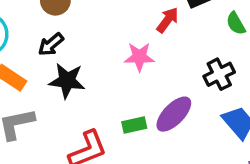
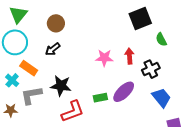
red arrow: (168, 20) -> (129, 56), moved, turned -42
black star: (67, 81) -> (61, 86), moved

